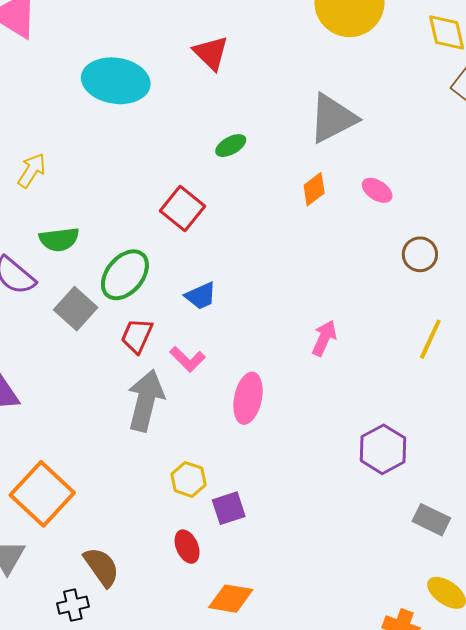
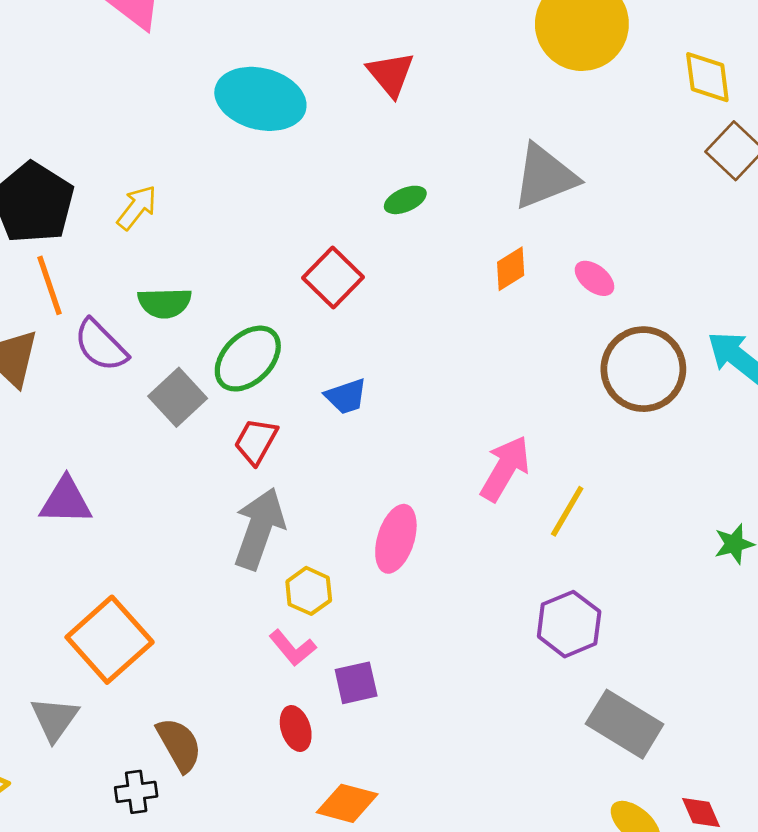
brown circle: (420, 254) -> (643, 369), size x1.8
pink arrow: (324, 338) -> (505, 468), size x1.4
yellow line: (430, 339) -> (567, 511), moved
pink L-shape: (187, 359) -> (293, 648), moved
yellow hexagon: (189, 479) -> (309, 591), moved
gray rectangle: (431, 520) -> (625, 724), size x1.5

